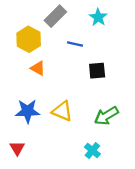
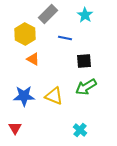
green arrow: (106, 116) -> (86, 87), moved

